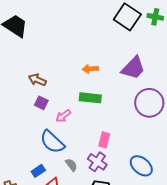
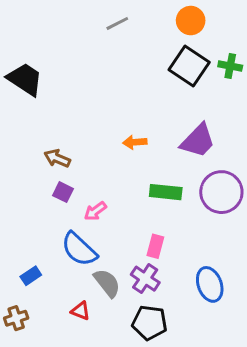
green rectangle: (90, 98) -> (166, 192), moved
gray semicircle: (71, 165) -> (107, 283), size x1.5
blue ellipse: (141, 166) -> (210, 284), turned 30
blue rectangle: (38, 171) -> (31, 276), moved

